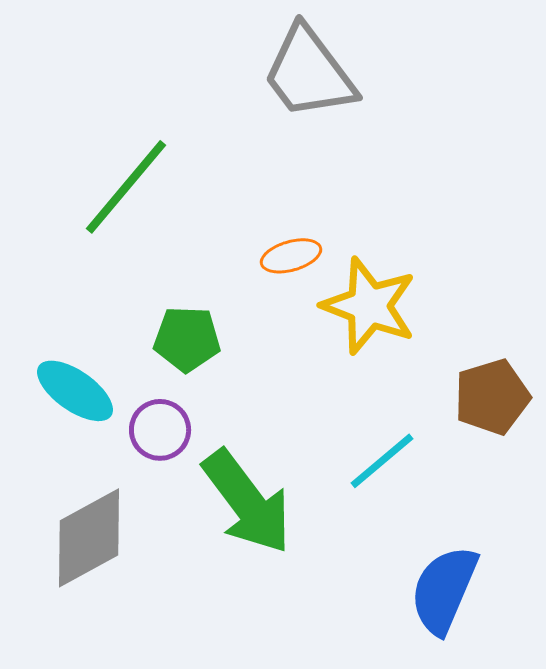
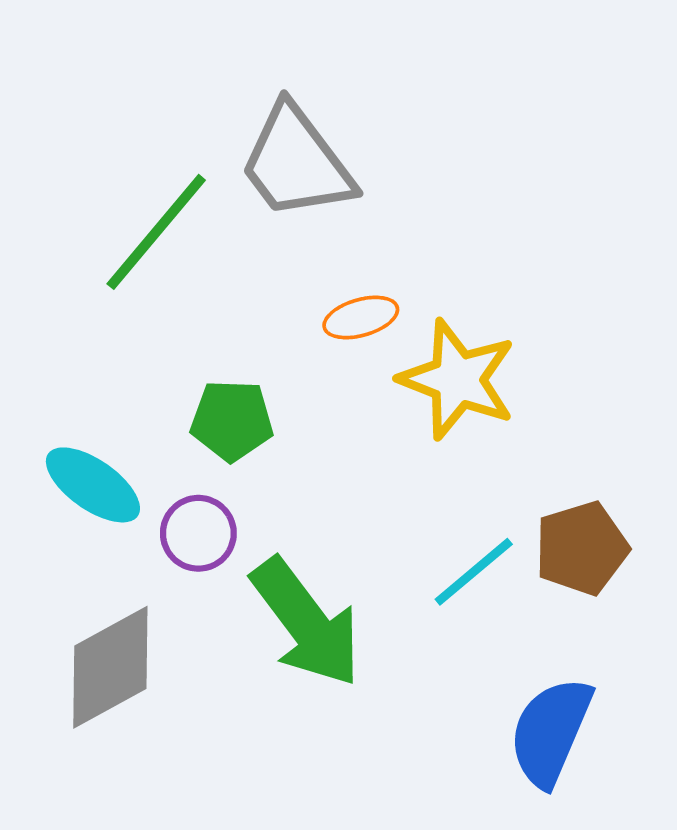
gray trapezoid: (309, 73) -> (296, 162), moved
brown pentagon: (492, 397) -> (582, 548), moved

